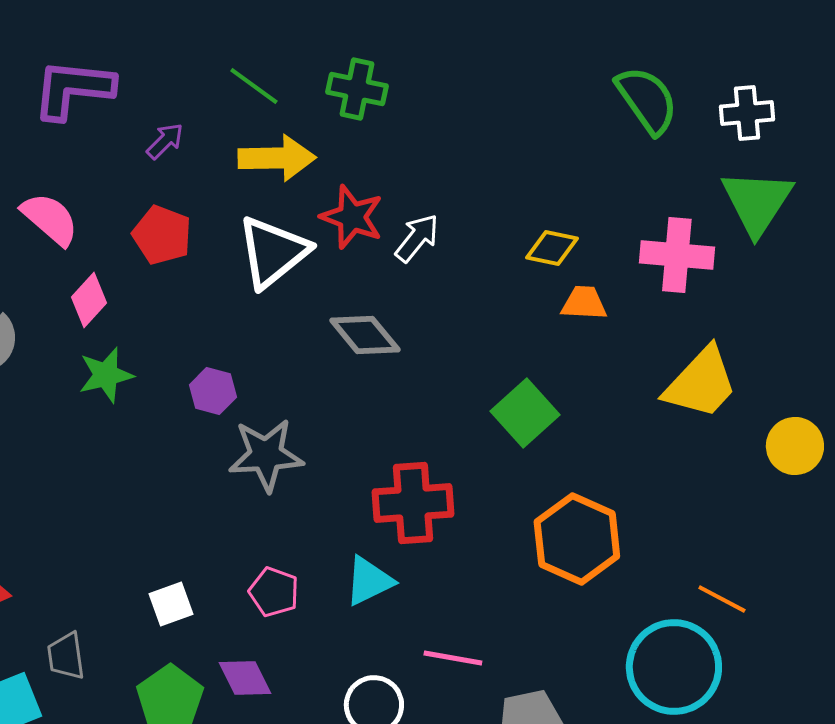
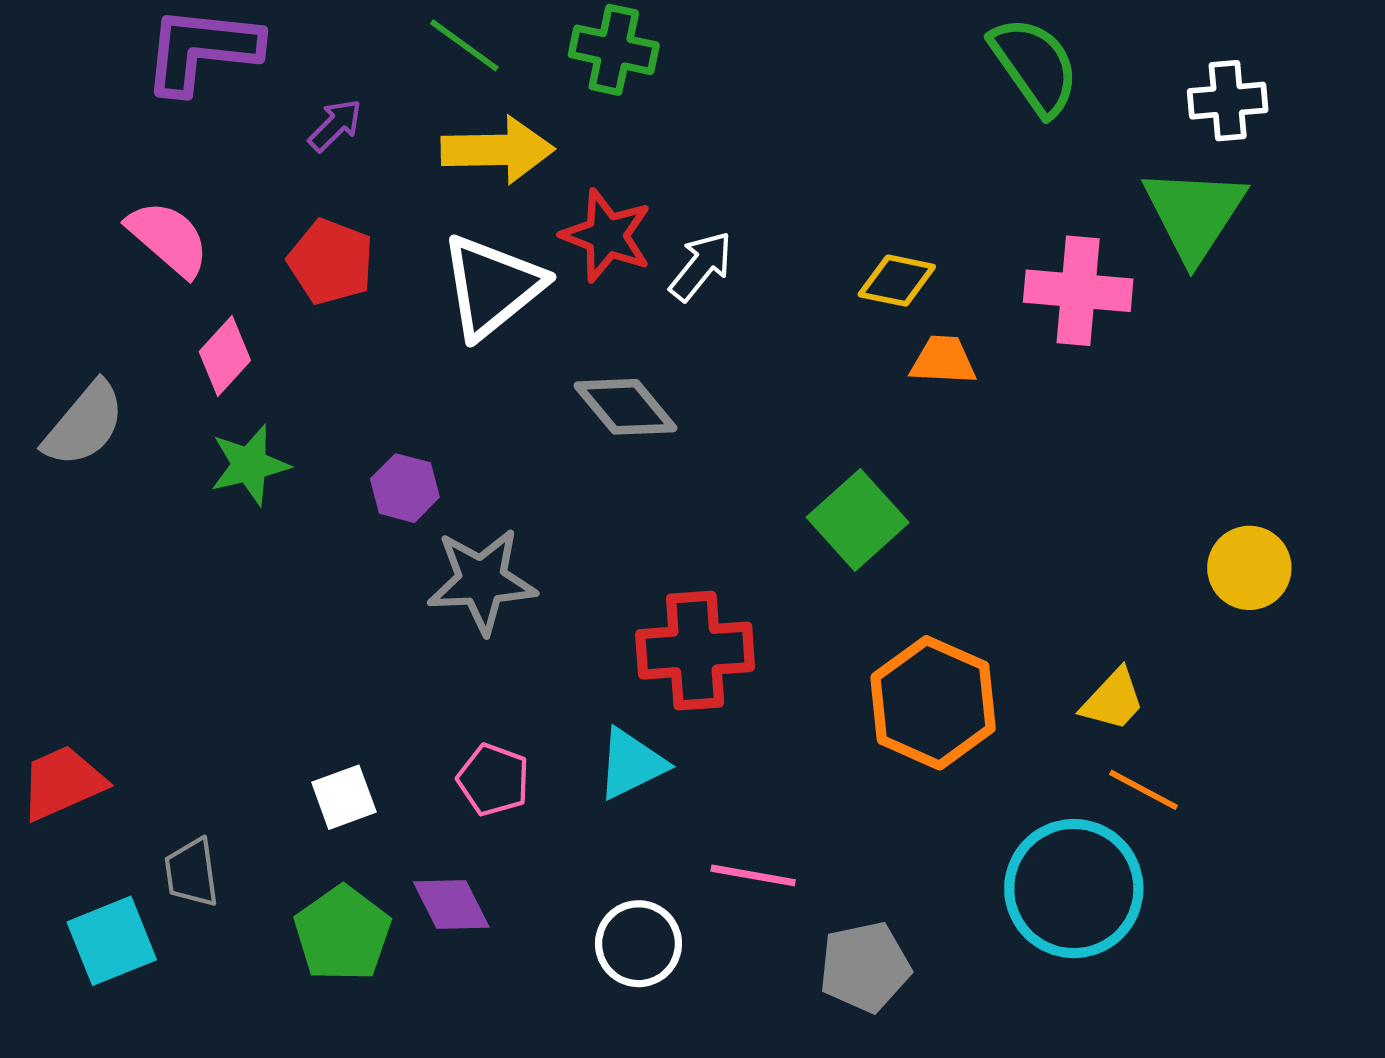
white cross: (747, 113) -> (1228, 101), moved
yellow trapezoid: (701, 383) -> (1113, 700), moved, size x0.6

